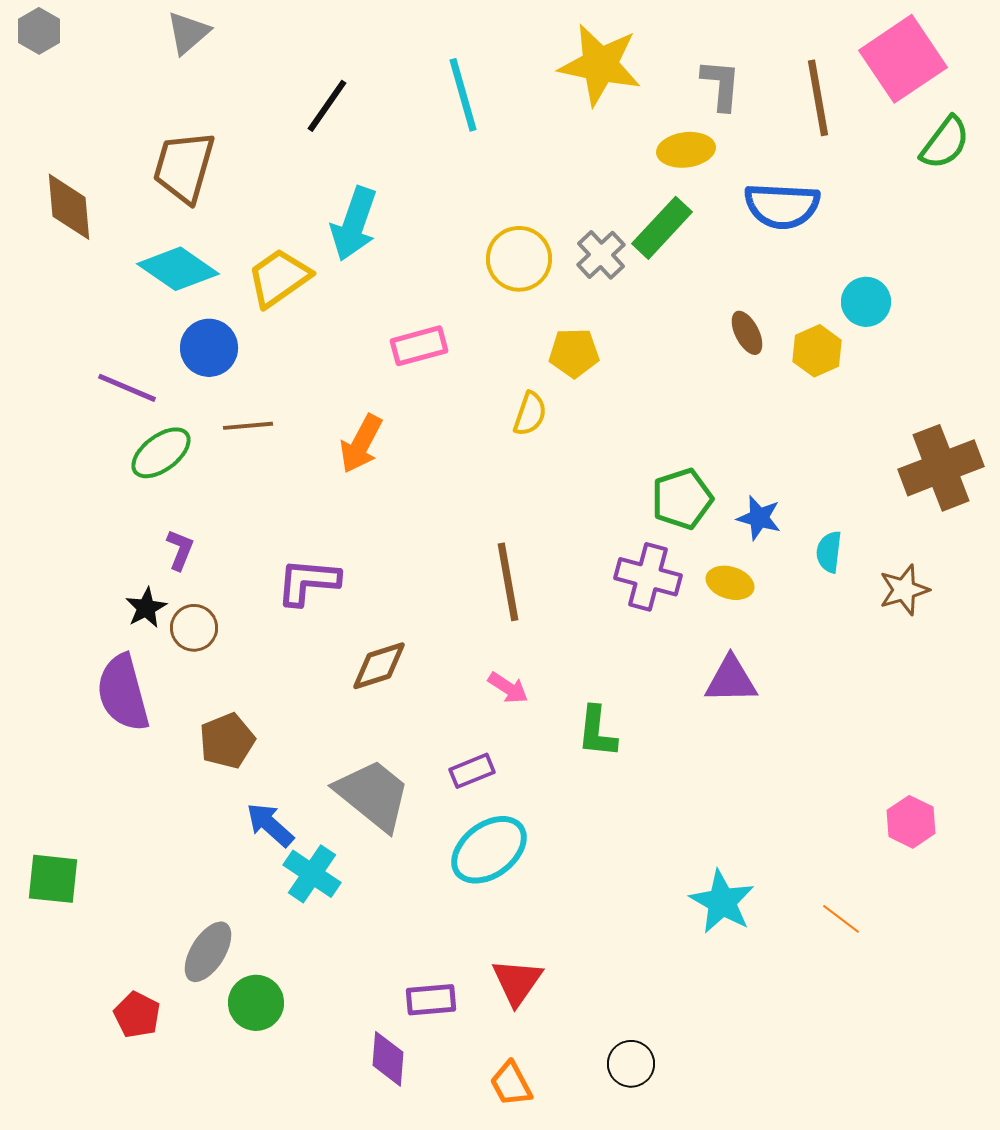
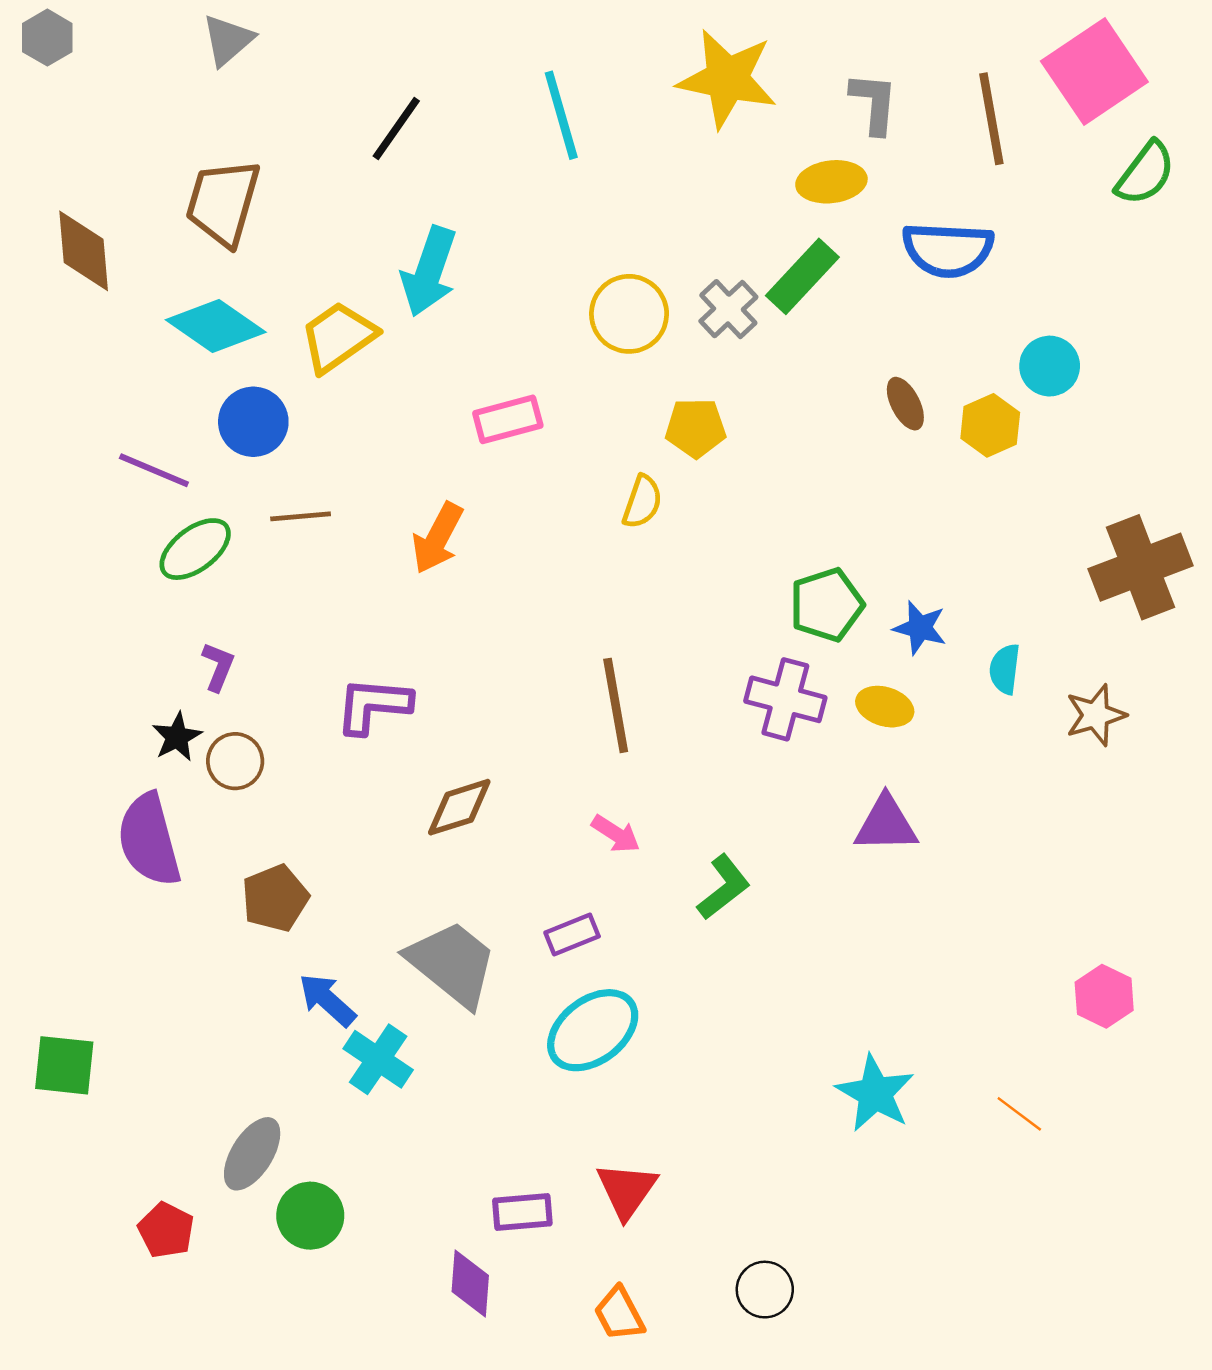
green L-shape: (597, 732) -> (724, 887), turned -134

